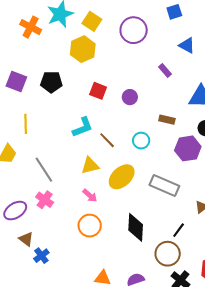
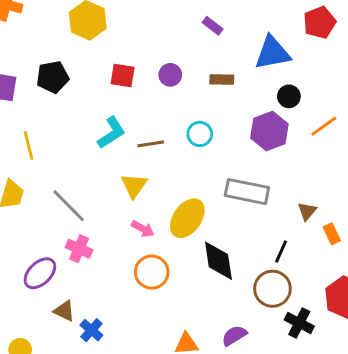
brown rectangle: (167, 120) -> (222, 79), moved
brown line: (107, 140) -> (151, 144), turned -42
yellow triangle: (90, 166) -> (134, 186), turned -30
yellow ellipse: (122, 177) -> (187, 218), moved

